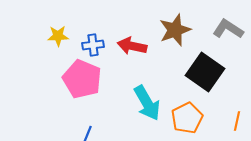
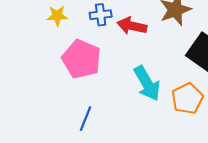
blue cross: (93, 45) -> (101, 15), moved

